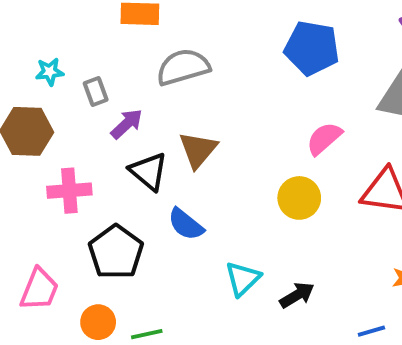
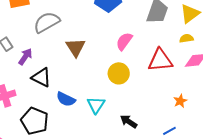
brown triangle: (198, 150) -> (76, 47), moved
cyan triangle: (243, 279) -> (96, 105), moved
black arrow: (297, 295) -> (129, 122), turned -102

